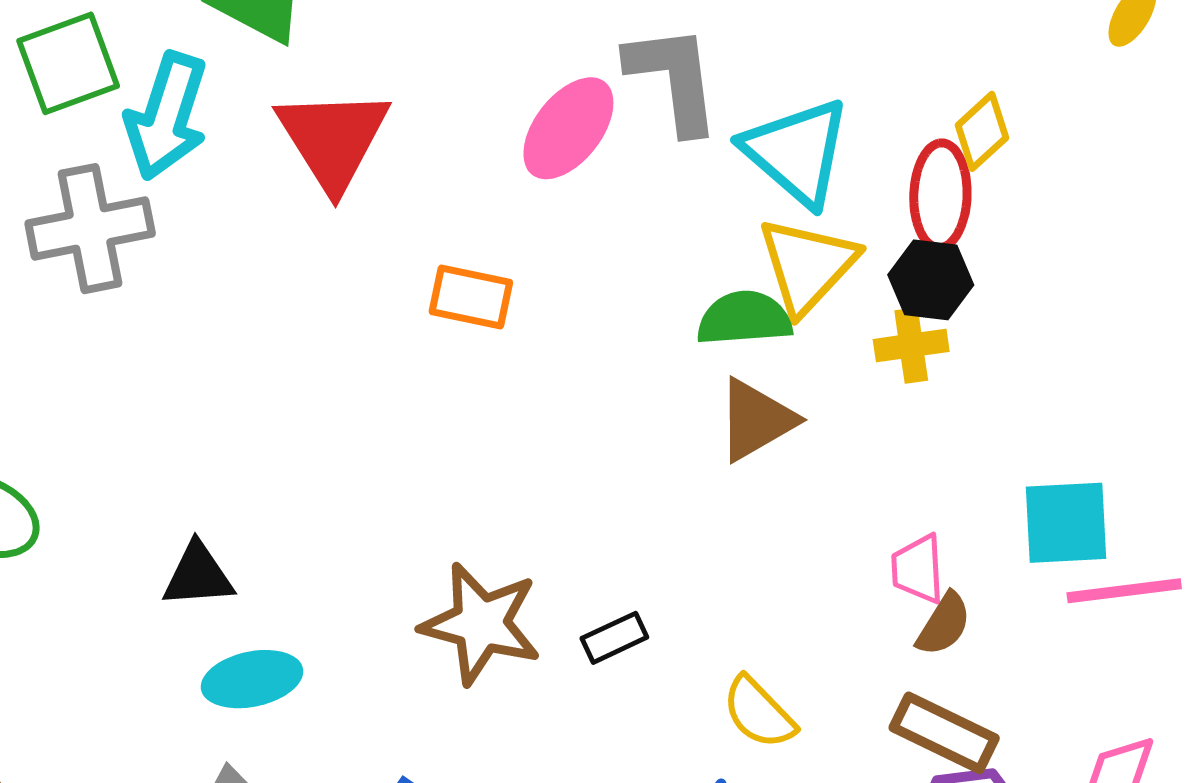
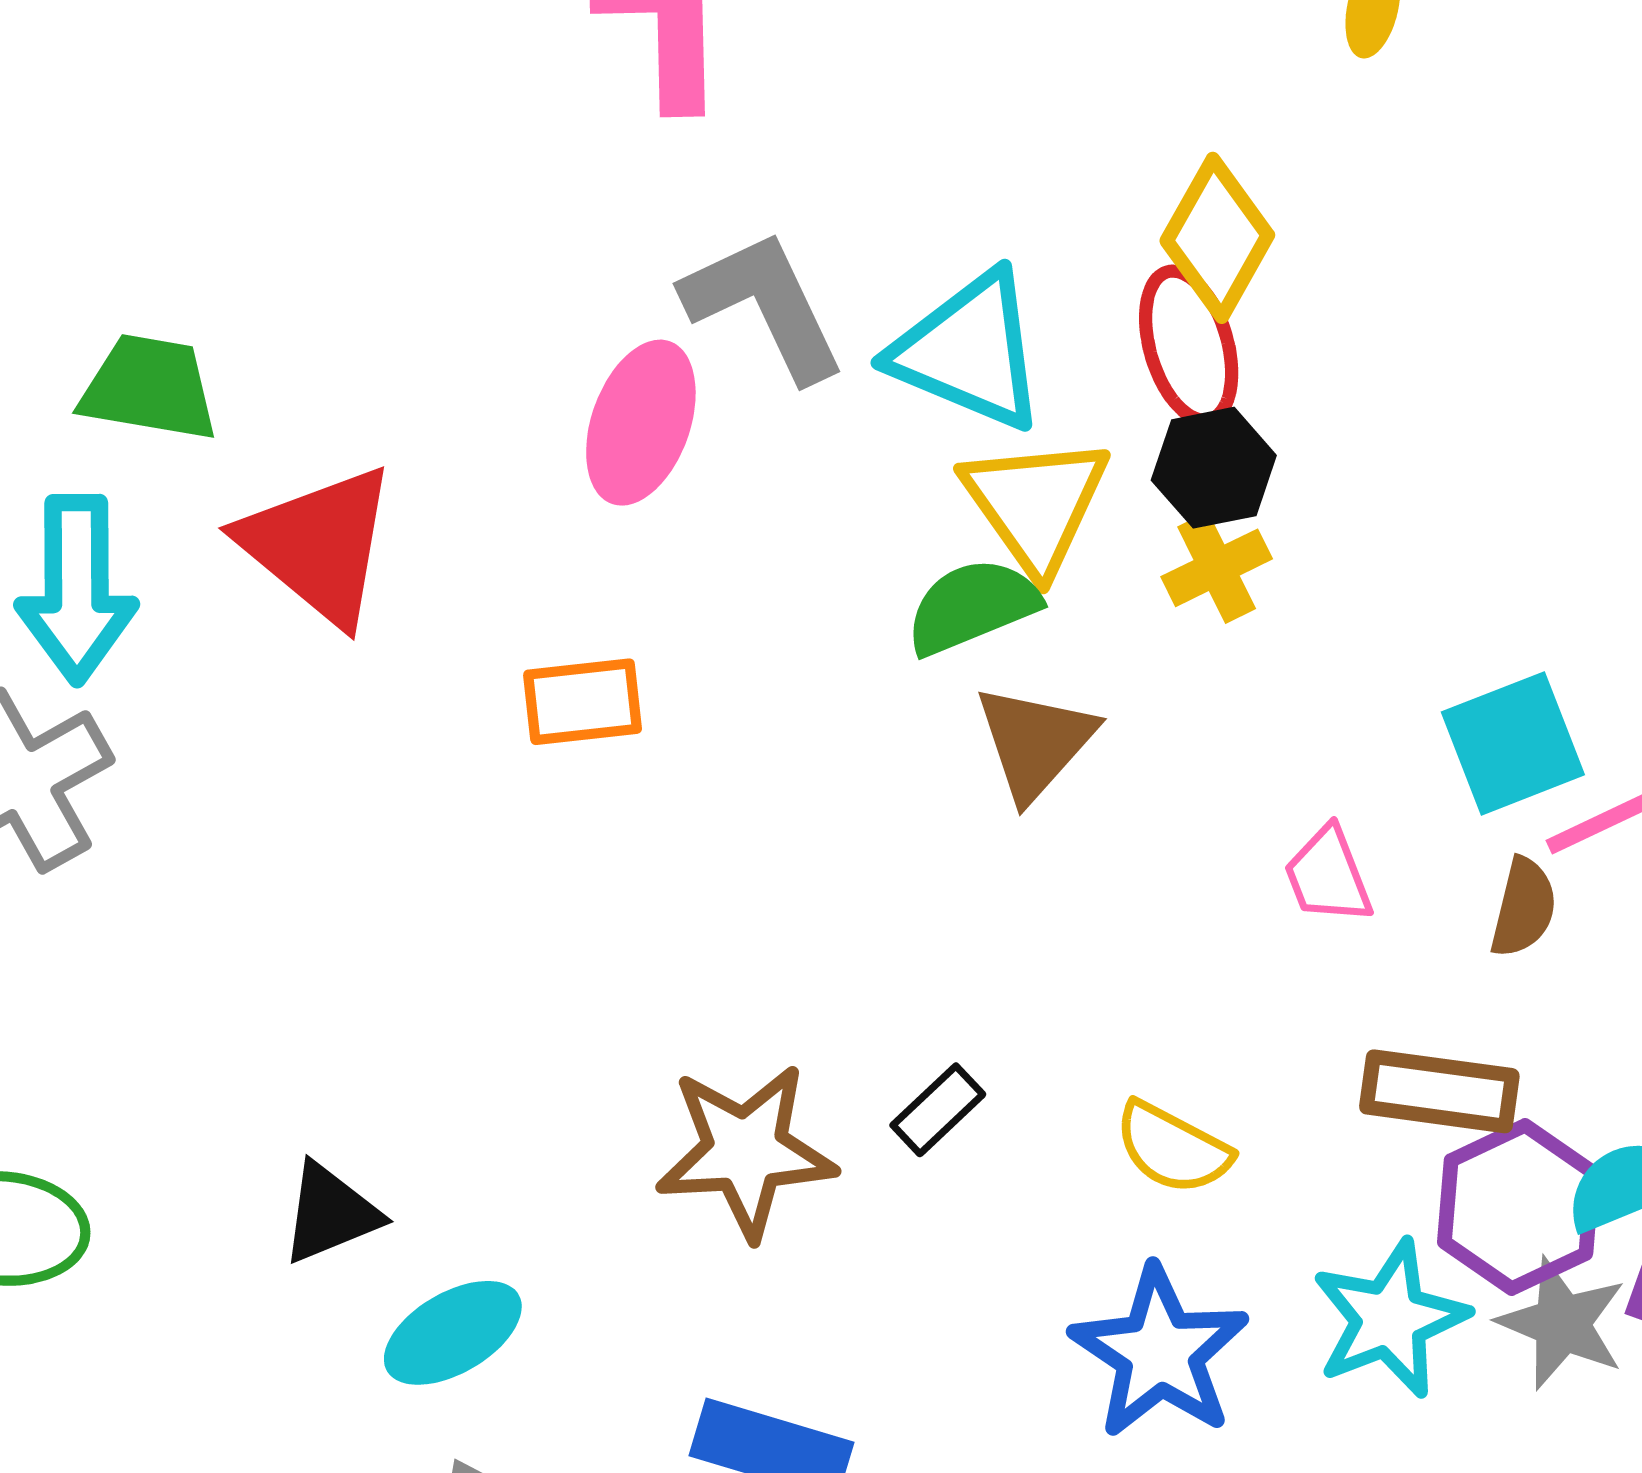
yellow diamond: (982, 131) -> (1217, 238), size x1.4
brown semicircle: (944, 624) -> (1524, 908), moved

